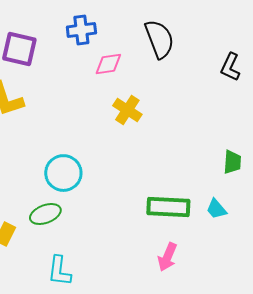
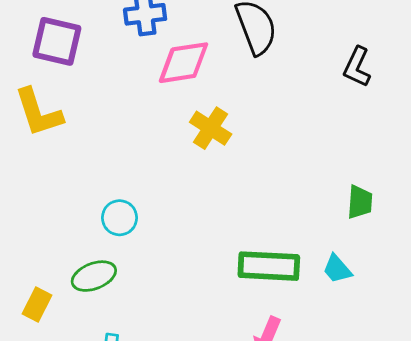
pink diamond: (108, 64) -> (183, 63), size x1.4
cyan circle: (63, 173) -> (119, 218), size x0.7

